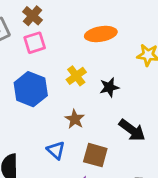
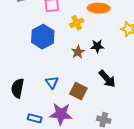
yellow cross: (76, 76) -> (77, 23), moved
brown star: (75, 119) -> (78, 52), moved

